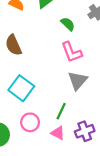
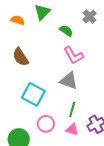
gray triangle: (78, 81) -> (69, 81), moved, turned -42

